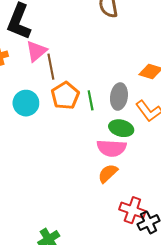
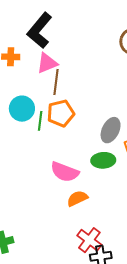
green line: (91, 100) -> (40, 121), moved
green ellipse: (121, 128) -> (103, 160), turned -35
pink semicircle: (112, 148) -> (65, 172), moved

